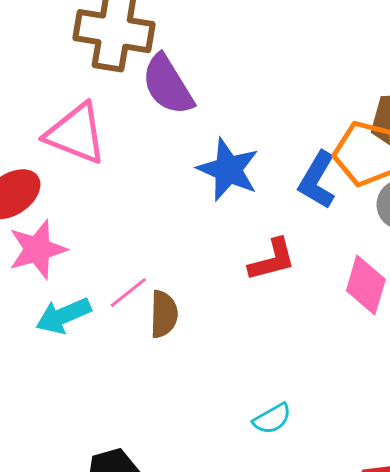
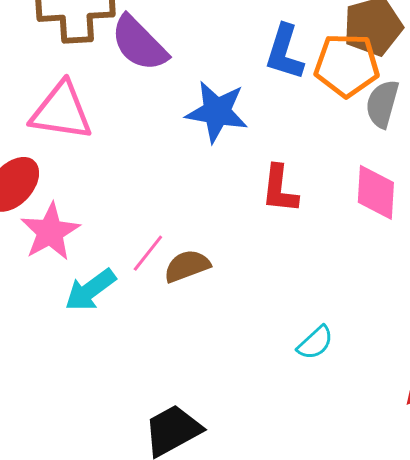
blue L-shape: (317, 180) -> (285, 52), moved
red L-shape: (272, 260) -> (280, 189), turned 124
brown semicircle: (164, 314) -> (187, 266), turned -99

